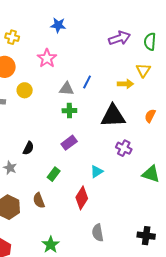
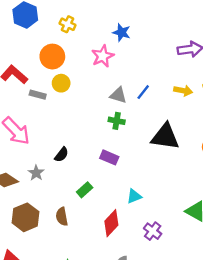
blue star: (58, 25) -> (122, 32), moved
yellow arrow: (125, 84) -> (183, 91), moved
yellow circle: (25, 90) -> (61, 83), moved
purple rectangle: (69, 143) -> (109, 157), turned 49
purple cross: (124, 148) -> (153, 231), moved

